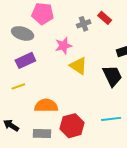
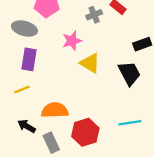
purple rectangle: (25, 60) -> (29, 59), turned -54
black arrow: (11, 125) -> (27, 126), moved
gray rectangle: (42, 134) -> (51, 143), turned 66

